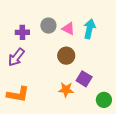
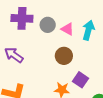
purple cross: (22, 32) -> (22, 18), moved, size x1.5
purple arrow: (16, 57) -> (14, 55), turned 84

